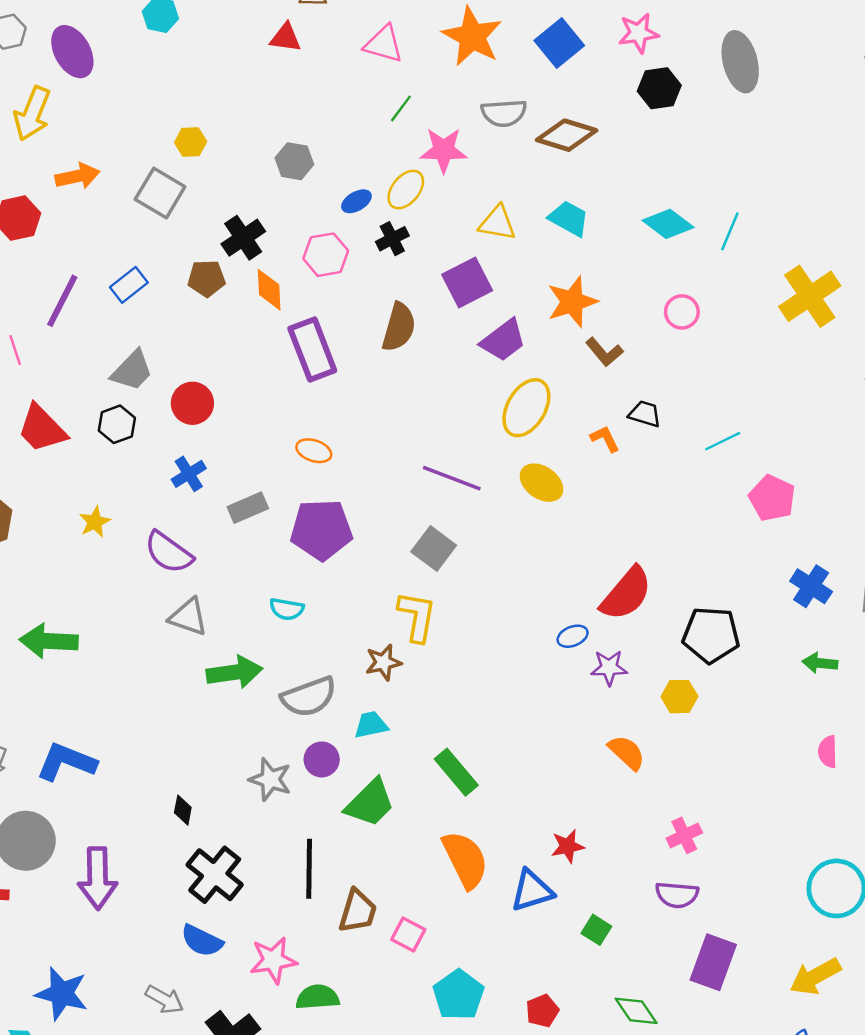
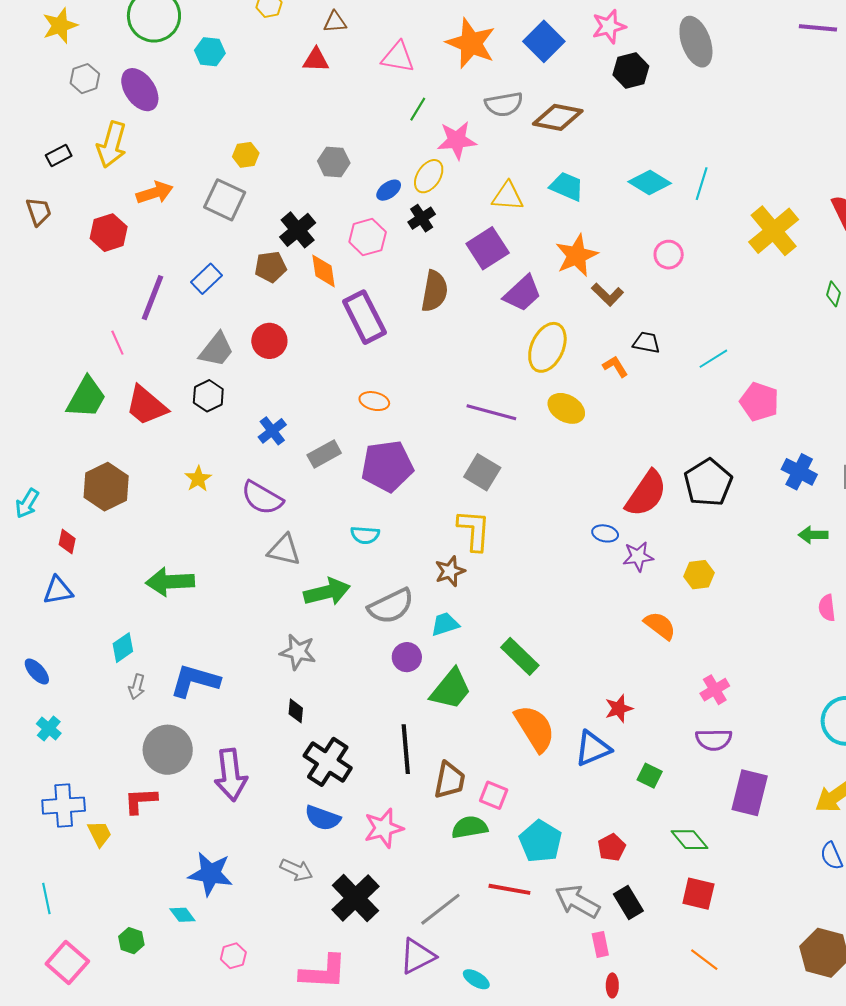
red circle: (192, 403) -> (269, 341), moved
black pentagon: (711, 635) -> (708, 483), moved, turned -30
blue ellipse: (573, 636) -> (605, 533), turned 40
gray star: (270, 779) -> (298, 652), moved
green semicircle: (318, 997) -> (470, 827), moved

